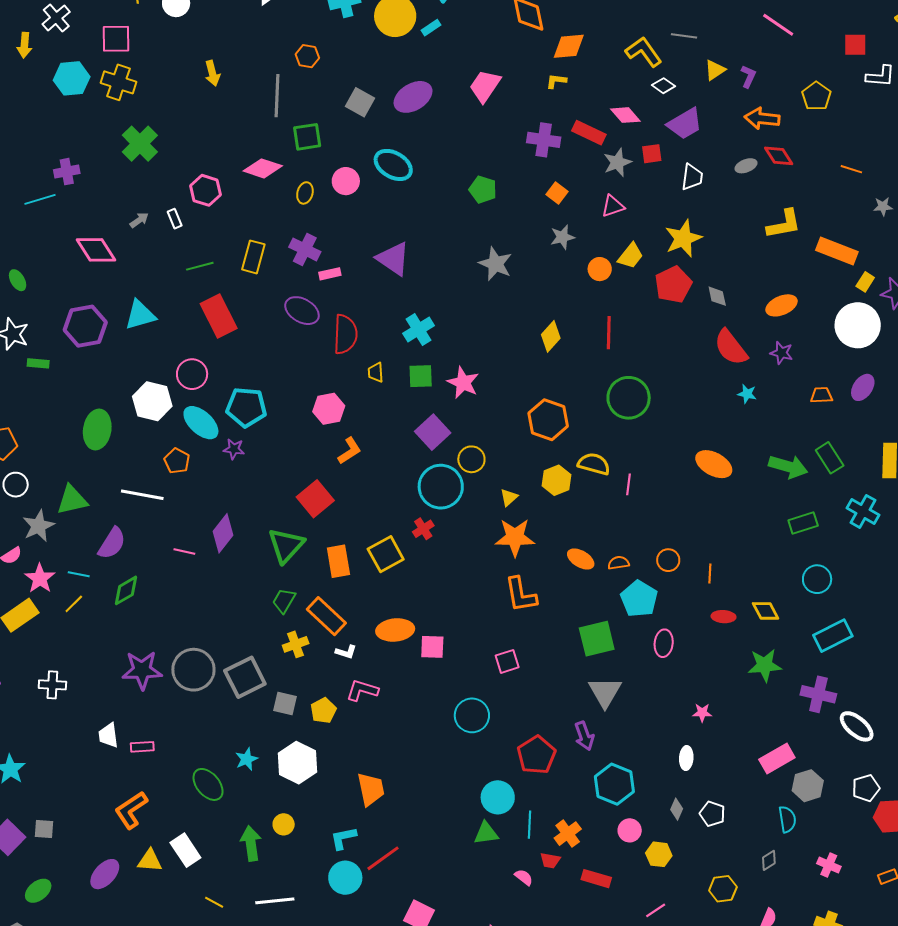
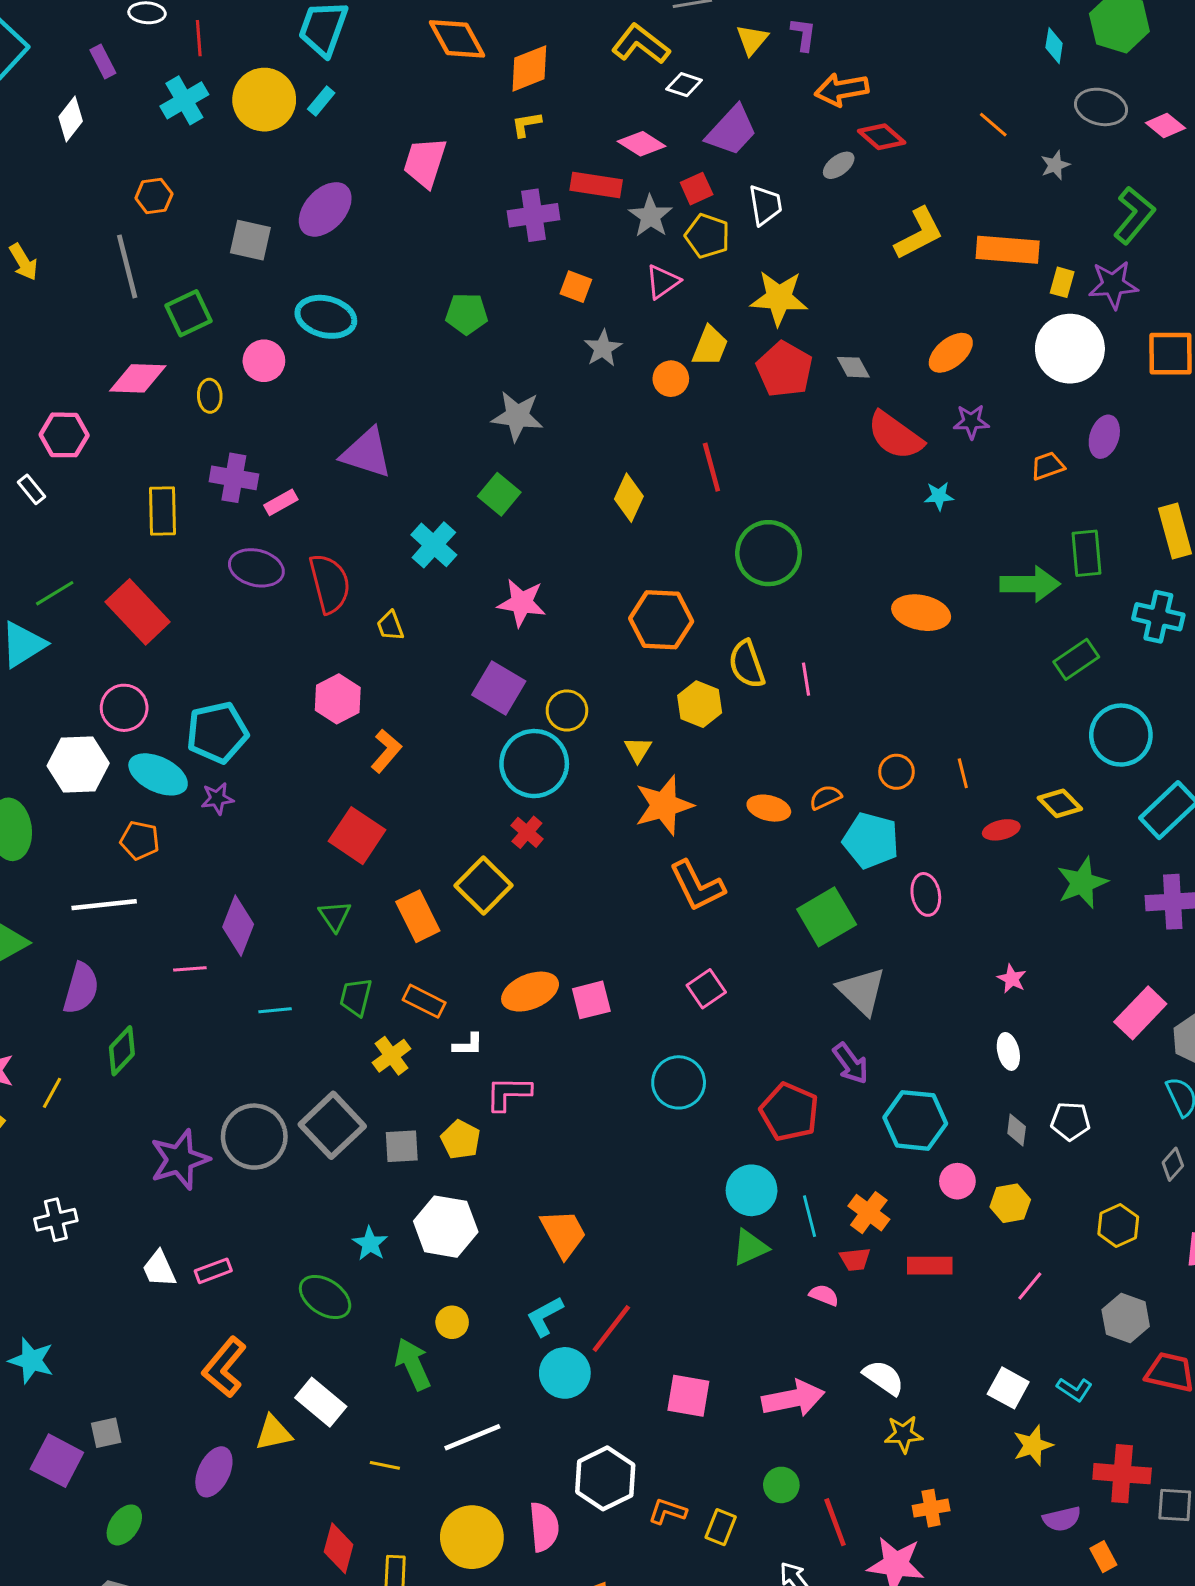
yellow pentagon: (816, 96) -> (707, 236), moved
orange line: (851, 169) -> (993, 125), turned 40
yellow star: (683, 238) -> (779, 298), turned -30
green line: (200, 266) -> (55, 593), moved
green square: (421, 376) -> (499, 494), moved, turned -32
green rectangle: (830, 458) -> (1087, 553), turned 44
yellow semicircle: (594, 464) -> (747, 664), turned -108
green triangle: (286, 545) -> (335, 916), size x0.6
cyan line: (79, 574) -> (275, 1010), moved
cyan circle: (817, 579) -> (1121, 735), size x1.4
orange rectangle: (326, 616) -> (424, 1001), size x0.7
pink star: (702, 713) -> (1012, 979), turned -30

